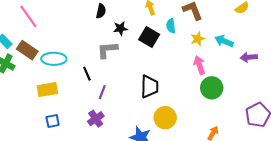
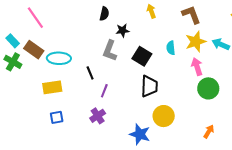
cyan semicircle: (171, 26) -> (171, 48), moved
black square: (149, 37) -> (142, 56), moved
yellow star: (198, 39) -> (196, 42), size x1.5
gray L-shape: (107, 50) -> (110, 51), turned -65

